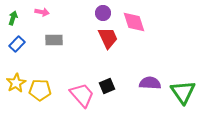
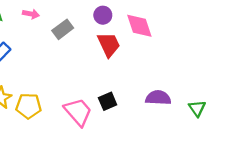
gray rectangle: (54, 40) -> (63, 29), moved, turned -36
green triangle: (183, 92) -> (197, 108), size x0.6

